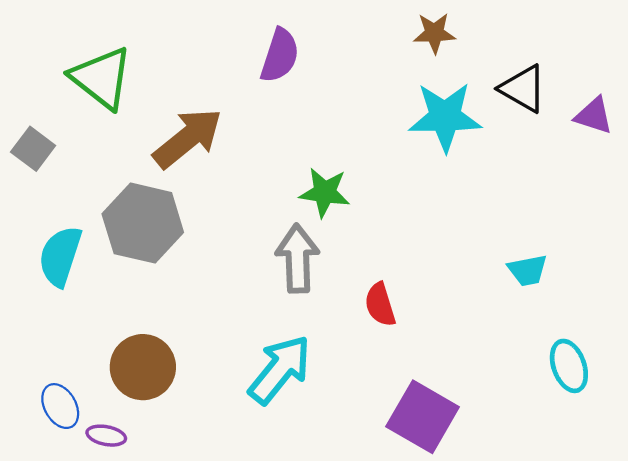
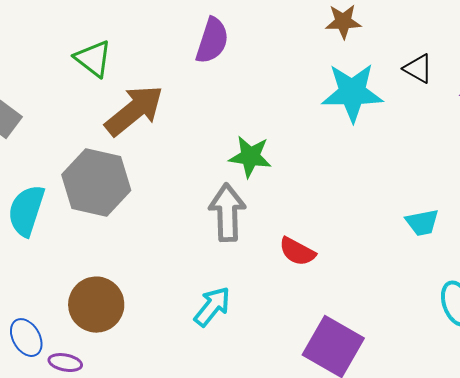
green triangle: (102, 78) -> (93, 59), moved, size x0.7
black triangle: (523, 89) -> (418, 69), size x0.7
red semicircle: (380, 305) -> (297, 252), turned -45
cyan arrow: (280, 369) -> (212, 307), size x0.7

